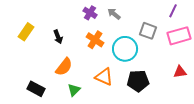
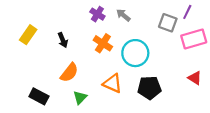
gray square: (148, 31) -> (168, 23), moved
red triangle: (180, 72) -> (195, 78), turned 40

